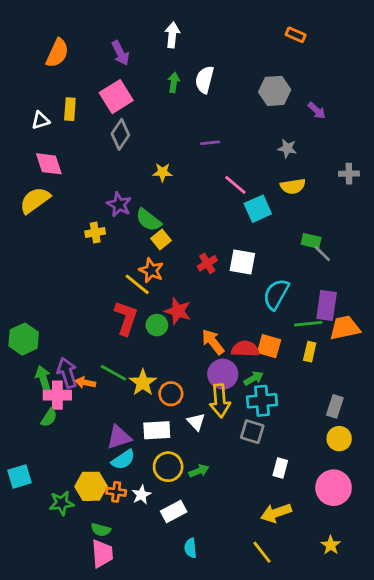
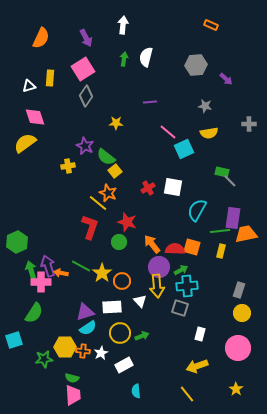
green circle: (157, 325) -> (119, 242), moved
green semicircle: (49, 418) -> (34, 313), moved, size x1.5

